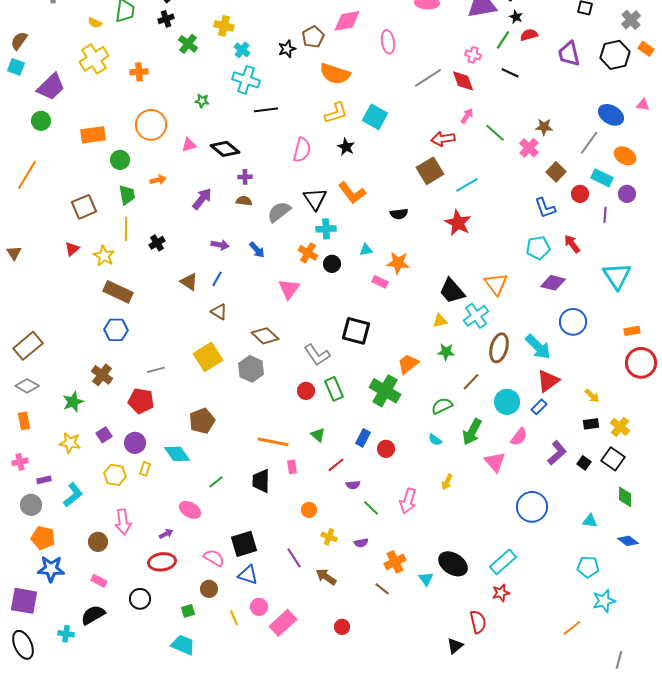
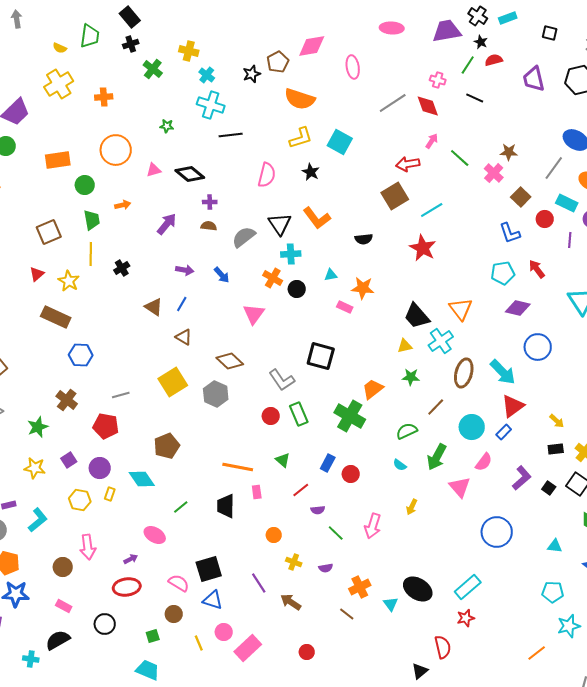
brown rectangle: (118, 292) -> (56, 317), moved

